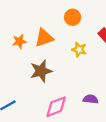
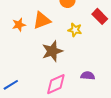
brown star: (41, 71) -> (52, 51), moved

